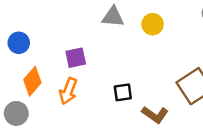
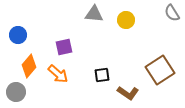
orange arrow: (68, 91) -> (58, 74), turned -70

